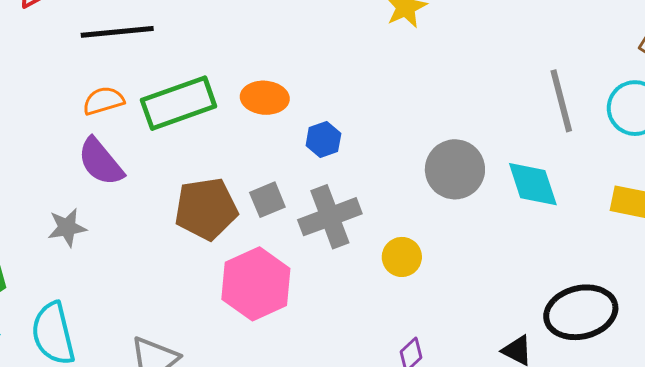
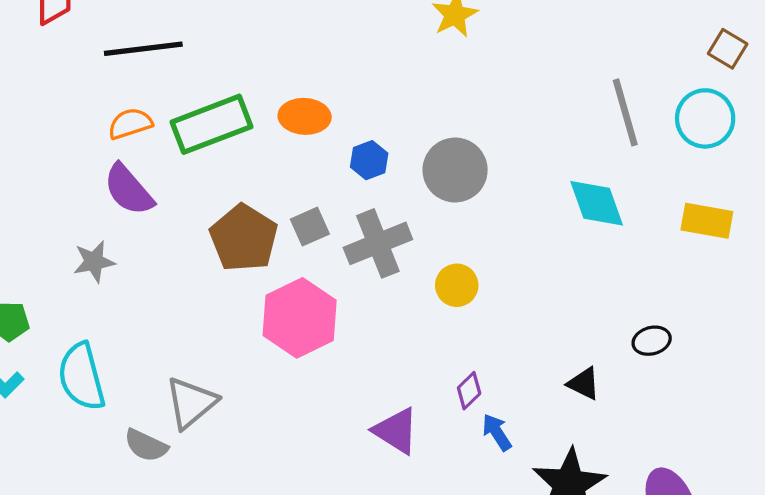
gray circle: (455, 169) -> (455, 170), moved
brown pentagon: (206, 209) -> (244, 238), turned -30
black ellipse: (581, 312) -> (652, 341), size x0.5

